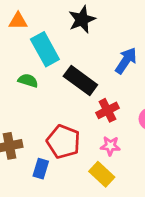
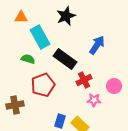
red pentagon: (63, 142) -> (43, 85), moved, turned 30
pink star: (110, 146) -> (94, 100), moved
blue rectangle: (41, 169) -> (60, 121), moved

